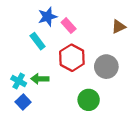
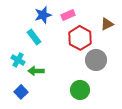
pink rectangle: (69, 26) -> (68, 15), moved, turned -72
red hexagon: (72, 58) -> (80, 38), moved
cyan cross: (19, 81) -> (18, 60), moved

